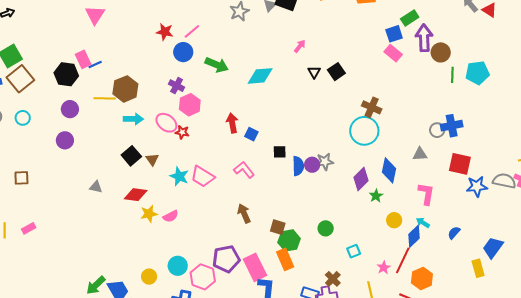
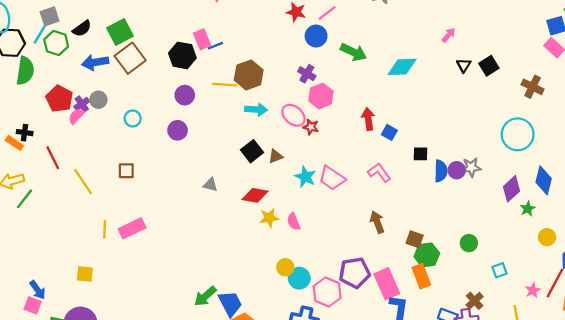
brown cross: (372, 107) -> (533, 87), moved
cyan circle: (23, 118) -> (133, 118), moved
brown triangle: (152, 160) -> (276, 156), turned 40
pink semicircle: (171, 216) -> (294, 222), turned 91
pink rectangle: (29, 228) -> (132, 228), size x1.6
yellow circle: (149, 277) -> (285, 267), moved

